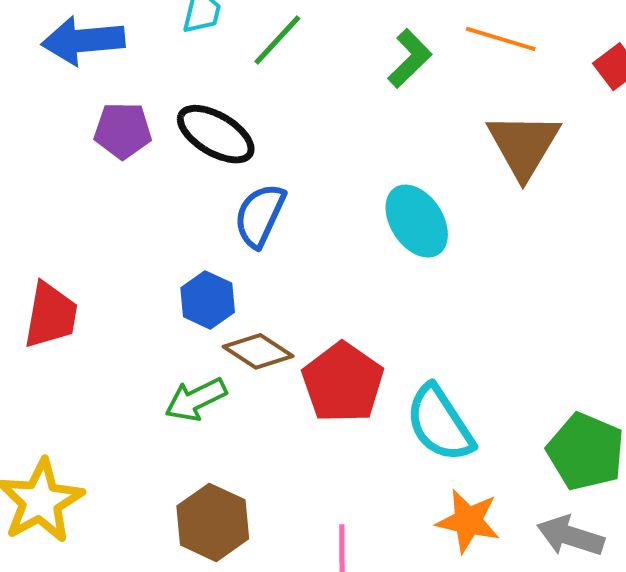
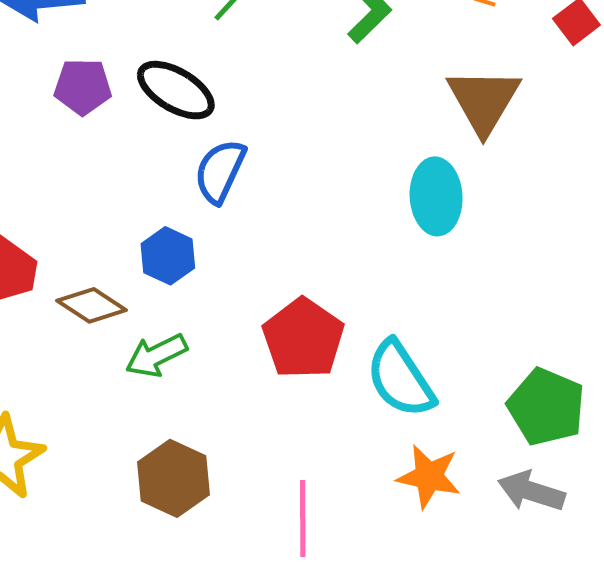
cyan ellipse: (417, 221) -> (436, 196), moved, turned 30
brown diamond: (258, 351) -> (92, 305), moved

